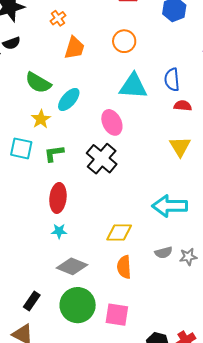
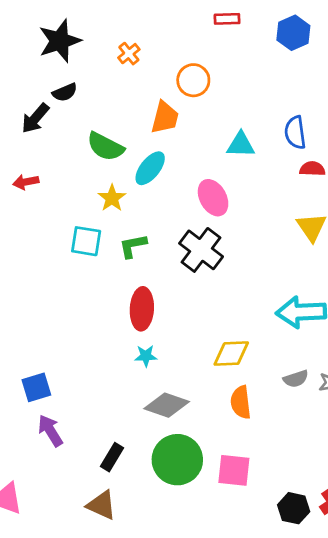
orange circle: (124, 41) -> (193, 80), moved
orange trapezoid: (74, 48) -> (165, 118), moved
cyan triangle: (133, 86) -> (241, 145), size x0.7

